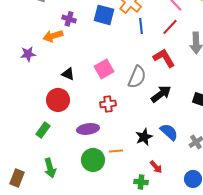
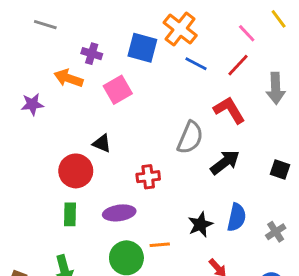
blue line: (141, 26) -> (196, 64), turned -56
orange arrow: (53, 36) -> (69, 78), turned 36
pink square: (104, 69) -> (118, 90), moved
black triangle: (68, 74) -> (102, 143), moved
green rectangle: (43, 130) -> (70, 214), moved, turned -35
blue semicircle: (169, 132) -> (237, 217), turned 60

